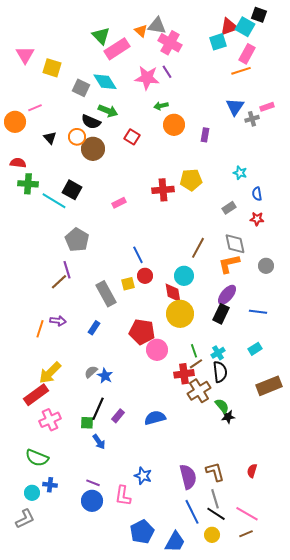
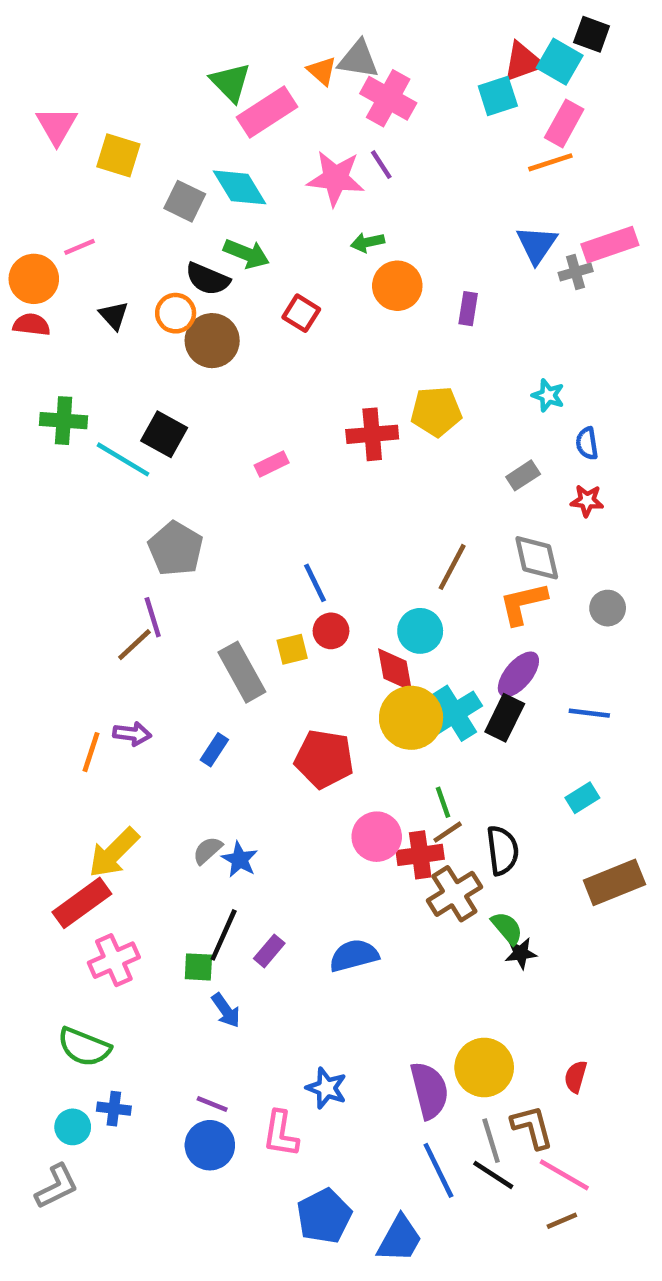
pink rectangle: (267, 107) -> (610, 245), size x1.6
red semicircle: (18, 163) -> (32, 325), moved
pink circle: (157, 350) -> (377, 837), moved
cyan cross: (218, 353) -> (454, 713), moved, size x1.6
brown L-shape: (215, 472) -> (532, 1127), moved
yellow circle: (212, 535) -> (484, 1068), moved, size x1.6

